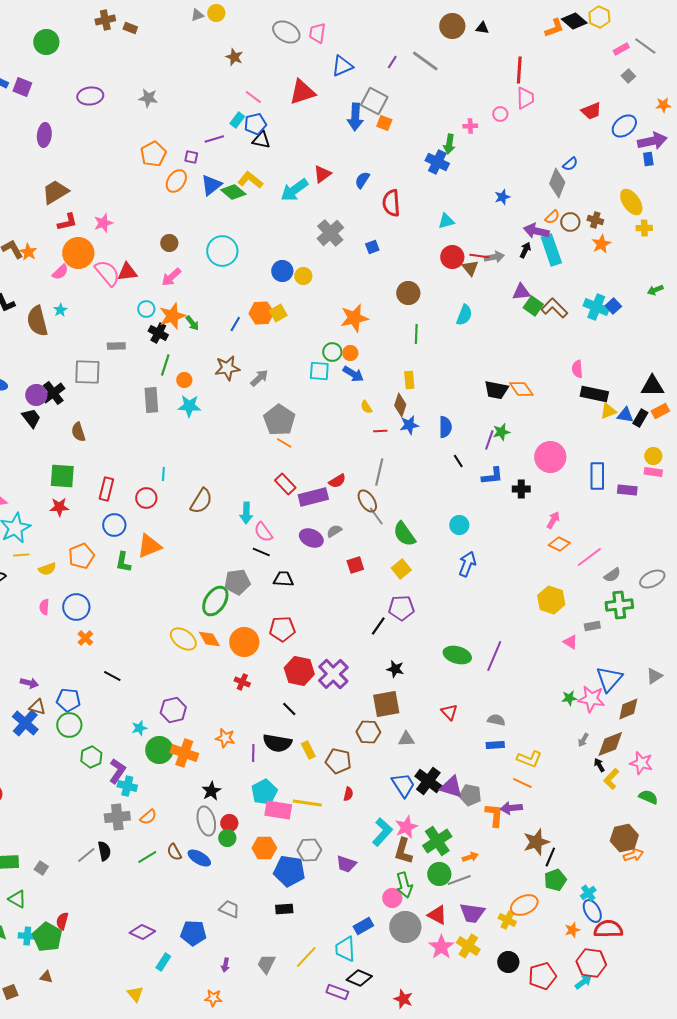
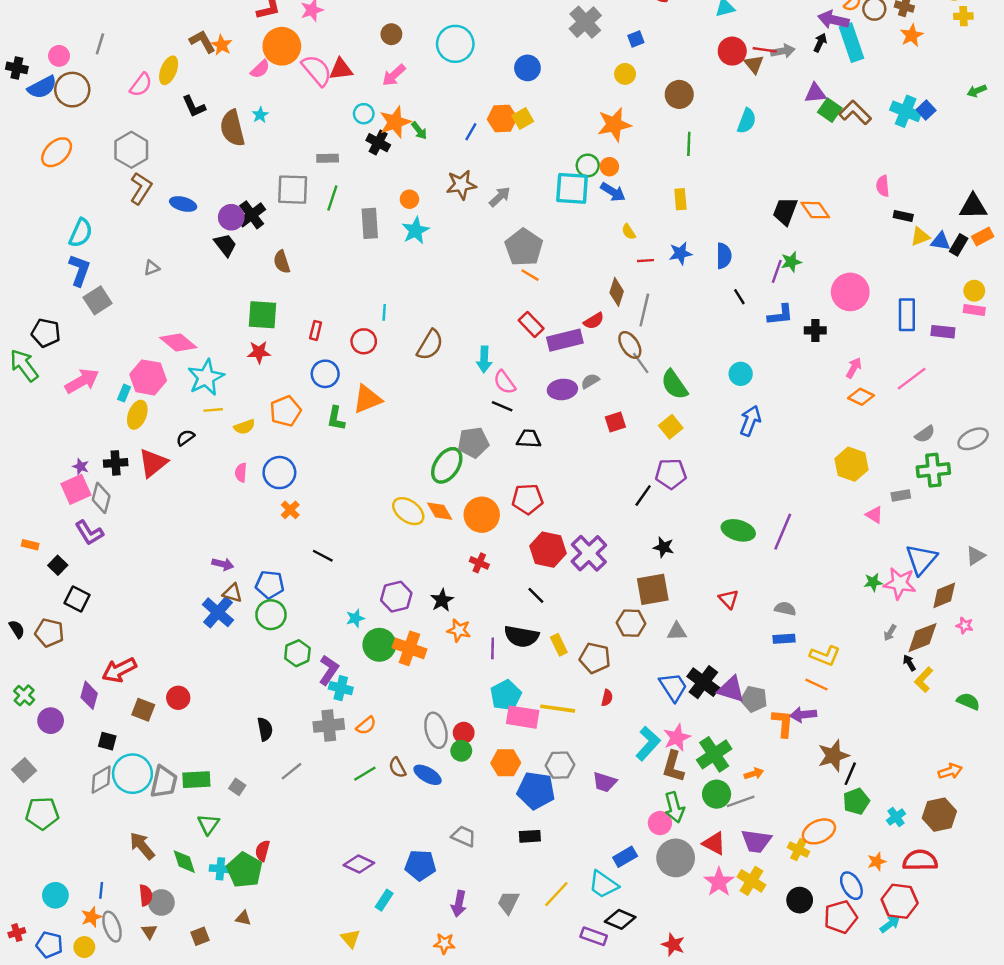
yellow circle: (303, 276) -> (625, 74), moved
green line: (165, 365) -> (332, 198), moved
cyan square: (319, 371) -> (572, 188), size x1.4
black trapezoid: (496, 390) -> (785, 211), turned 100
black rectangle: (594, 394) -> (903, 216), size x0.6
brown diamond: (400, 405) -> (617, 292), moved
cyan star: (189, 406) -> (415, 231), turned -30
red rectangle: (106, 489) -> (316, 330), size x0.7
purple ellipse: (311, 538) -> (562, 389), turned -30
pink line: (589, 557) -> (912, 379), moved
pink star: (641, 763) -> (965, 626), moved, size x0.6
black star: (211, 791) -> (442, 600), moved
brown hexagon: (624, 838) -> (939, 815), moved
black semicircle: (104, 851) -> (265, 729), moved
green triangle: (17, 899) -> (208, 824), turned 36
blue ellipse: (592, 911) -> (851, 886), moved
cyan trapezoid: (345, 949) -> (603, 884), turned -52
purple arrow: (225, 965) -> (459, 904), size x1.5

